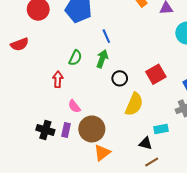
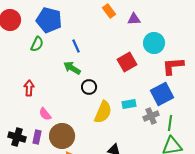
green semicircle: (75, 58) -> (37, 44), moved
green arrow: (102, 59) -> (72, 68), turned -78
red square: (156, 74) -> (127, 62), moved
cyan rectangle: (161, 129) -> (129, 104), moved

